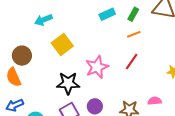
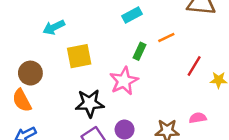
green rectangle: (133, 14) -> (140, 51), moved
yellow square: (62, 45) -> (79, 56), turned 30
red line: (132, 62) -> (194, 66), moved

